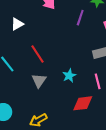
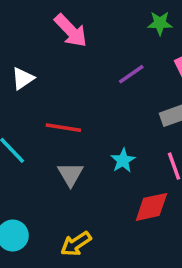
purple line: (80, 18) -> (131, 74), moved, turned 42
red line: (37, 54) -> (63, 128), turned -42

